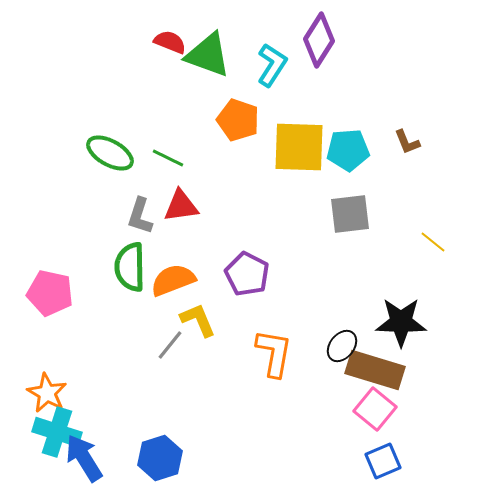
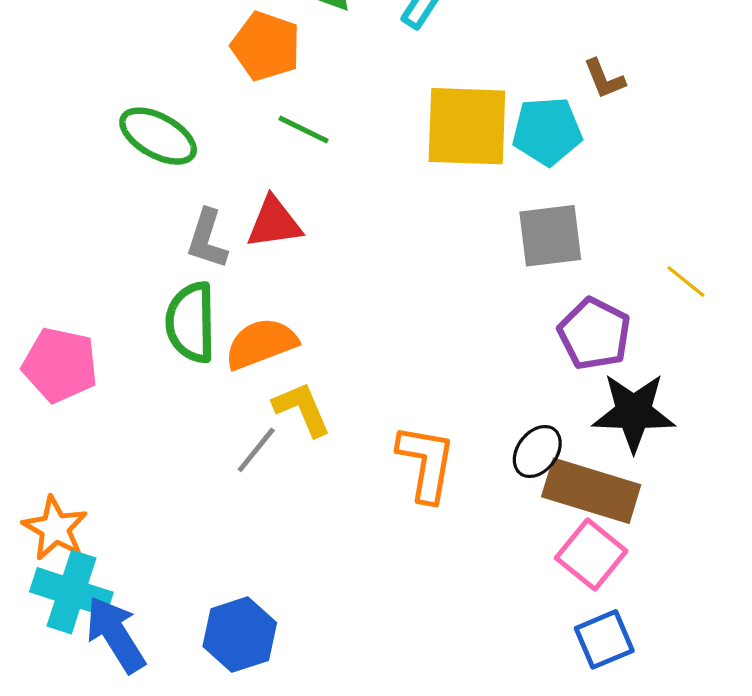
orange pentagon: (238, 120) -> (266, 46), moved
brown L-shape: (407, 142) -> (604, 79), moved
green line: (168, 158) -> (304, 130), moved
purple pentagon: (247, 274) -> (594, 334), moved

